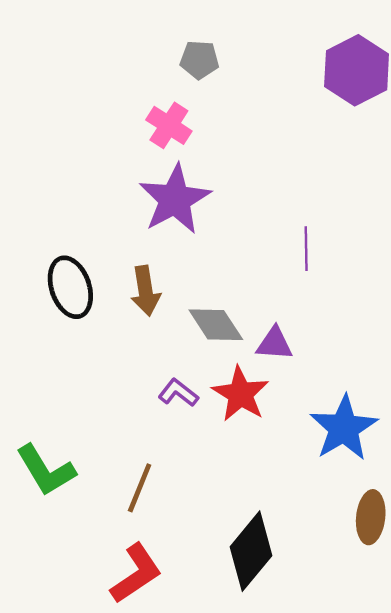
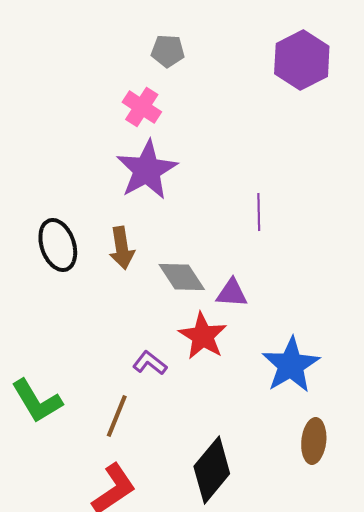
purple L-shape: (178, 393) -> (150, 363), moved

